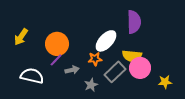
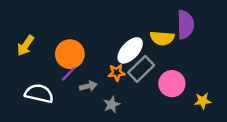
purple semicircle: (134, 22) -> (185, 25), moved
yellow semicircle: (132, 56) -> (162, 38), moved
gray rectangle: (115, 72) -> (141, 69), moved

